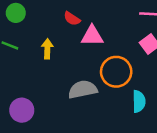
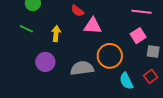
cyan semicircle: (139, 101) -> (126, 81), turned 150
purple circle: (22, 110) -> (45, 62), moved

